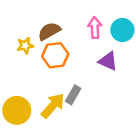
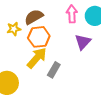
purple triangle: (108, 61) -> (83, 42), turned 48
yellow arrow: (53, 106) -> (37, 58), moved

